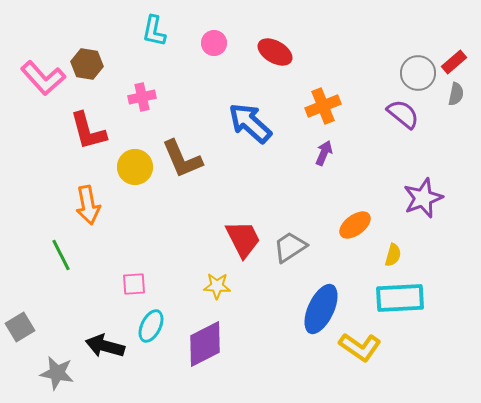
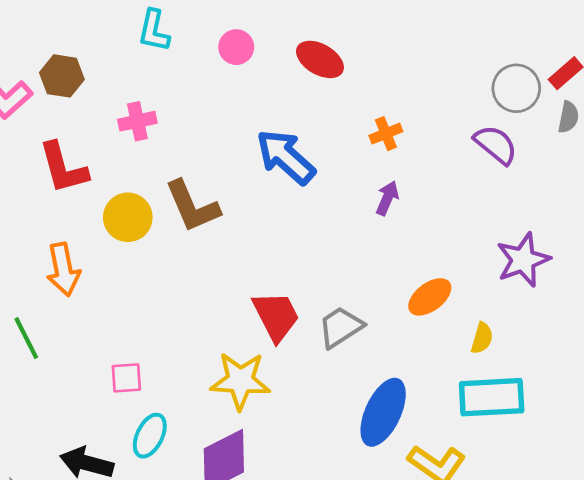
orange cross: (323, 106) -> (386, 134), size x0.7
yellow star: (217, 286) -> (240, 381), size x1.6

